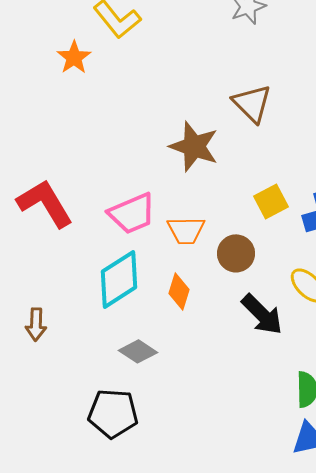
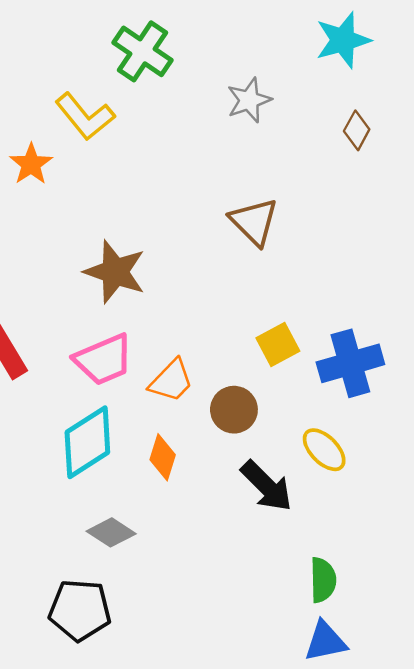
brown star: (194, 146) -> (115, 272), moved
orange trapezoid: (186, 230) -> (171, 381), turned -45

